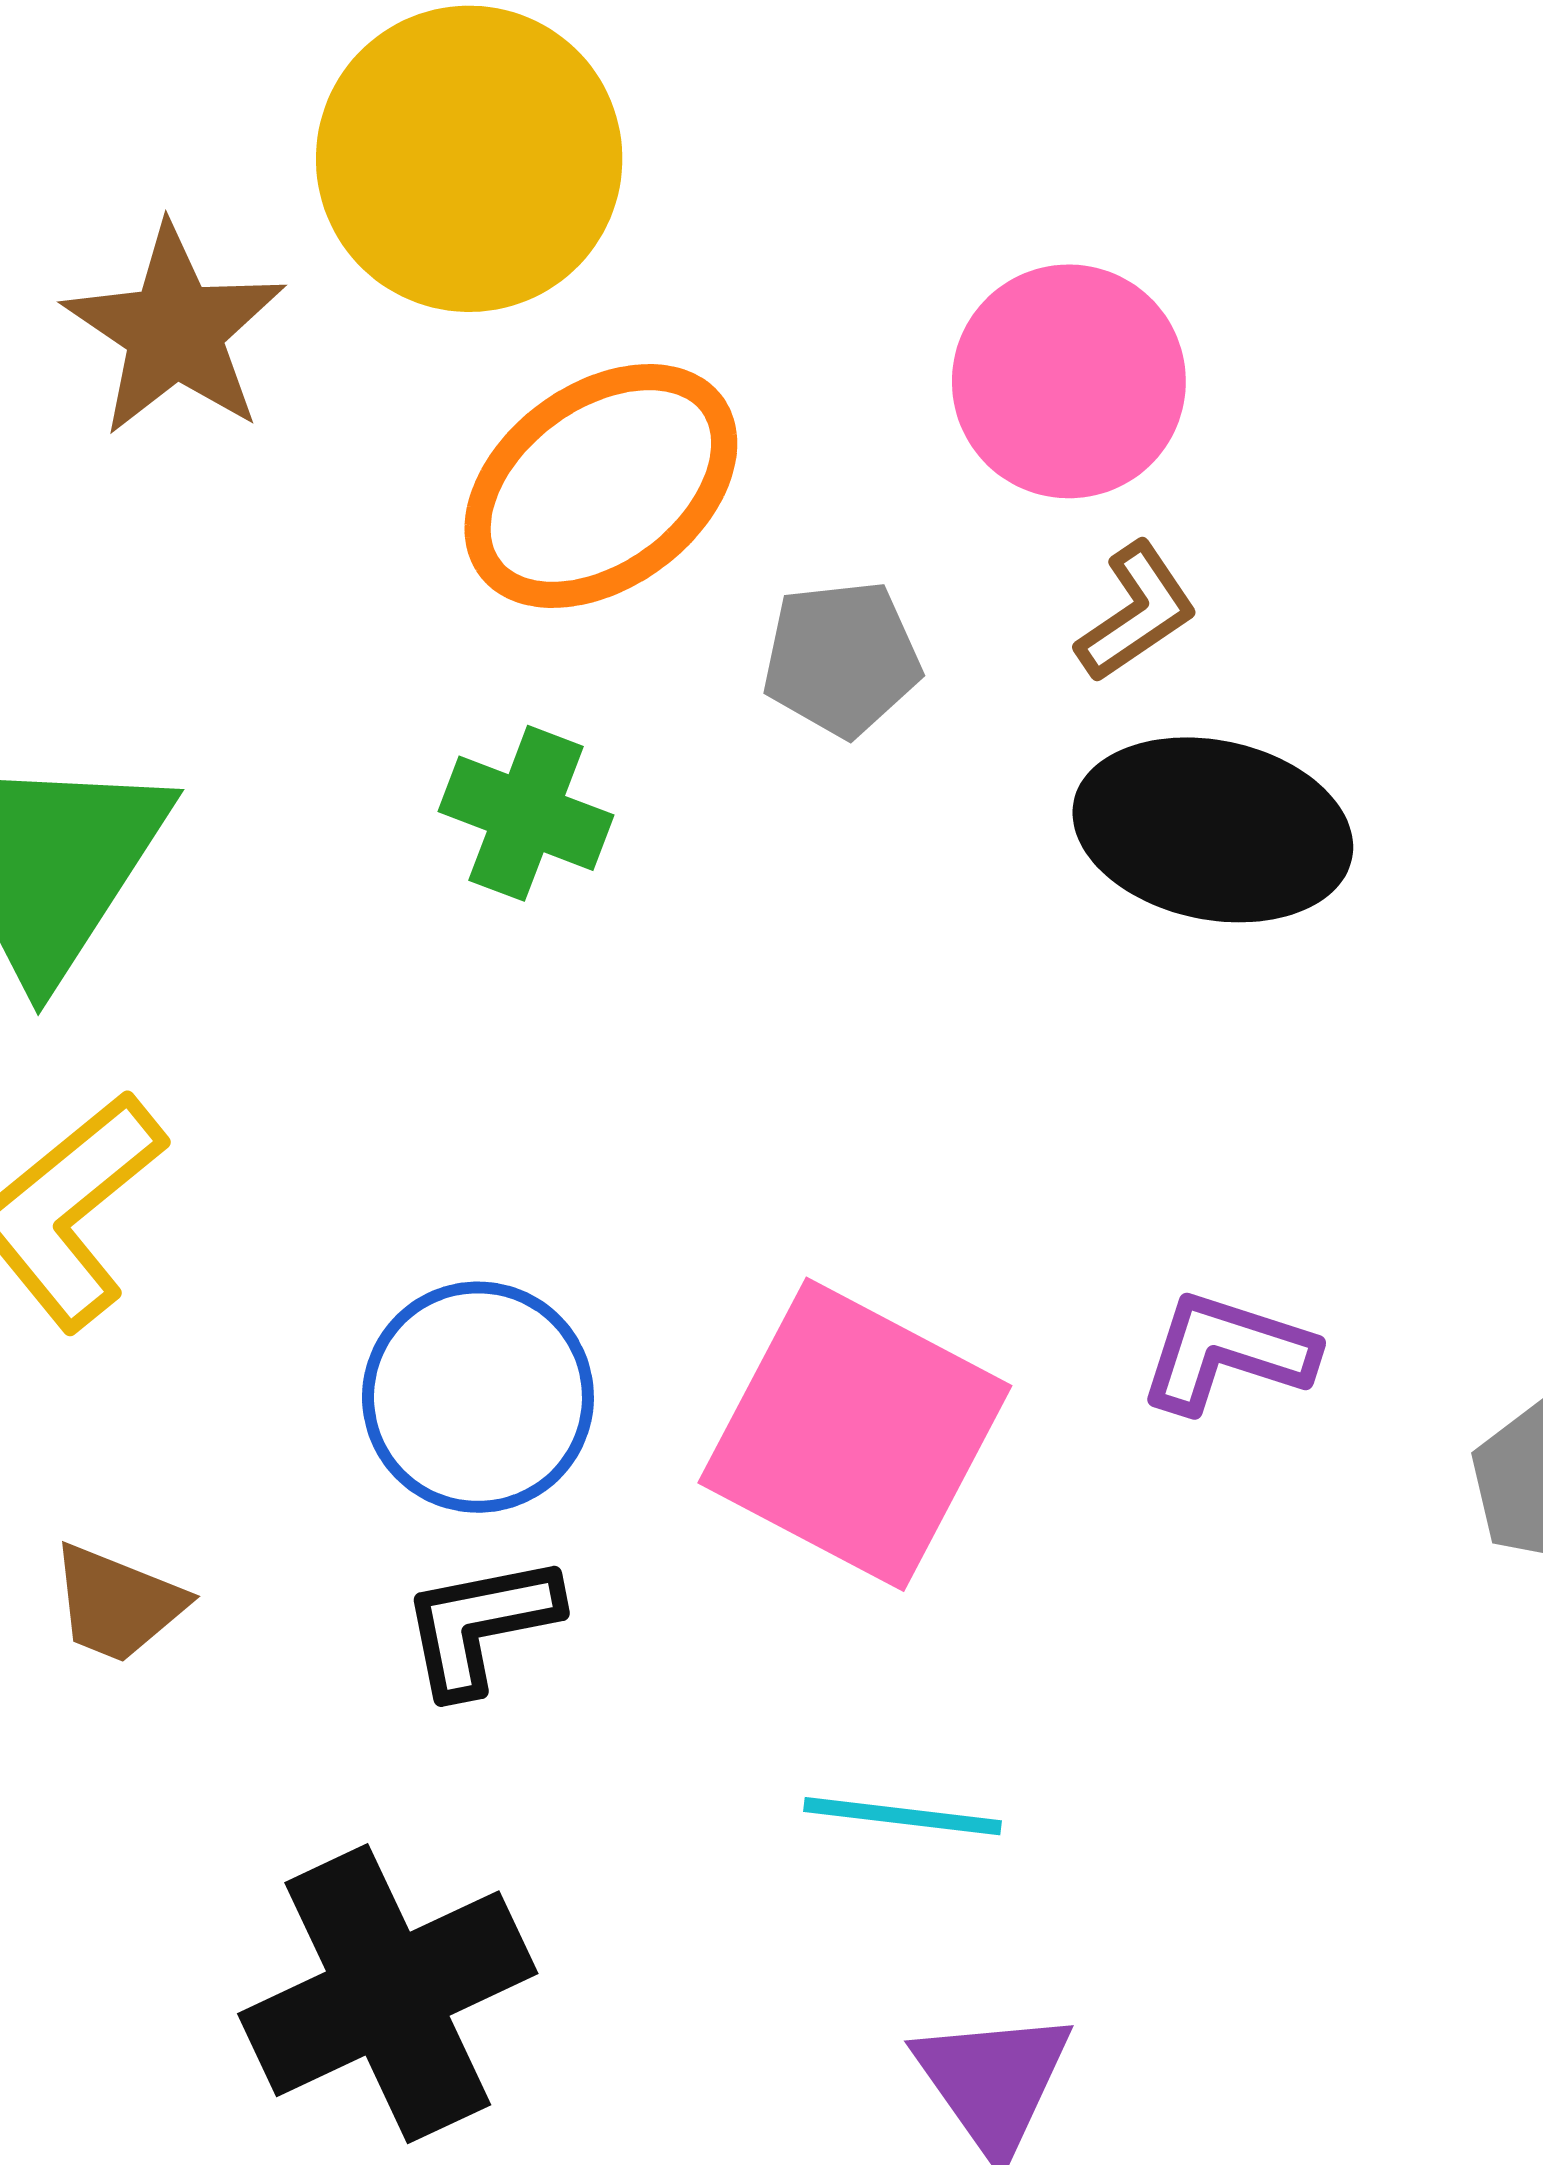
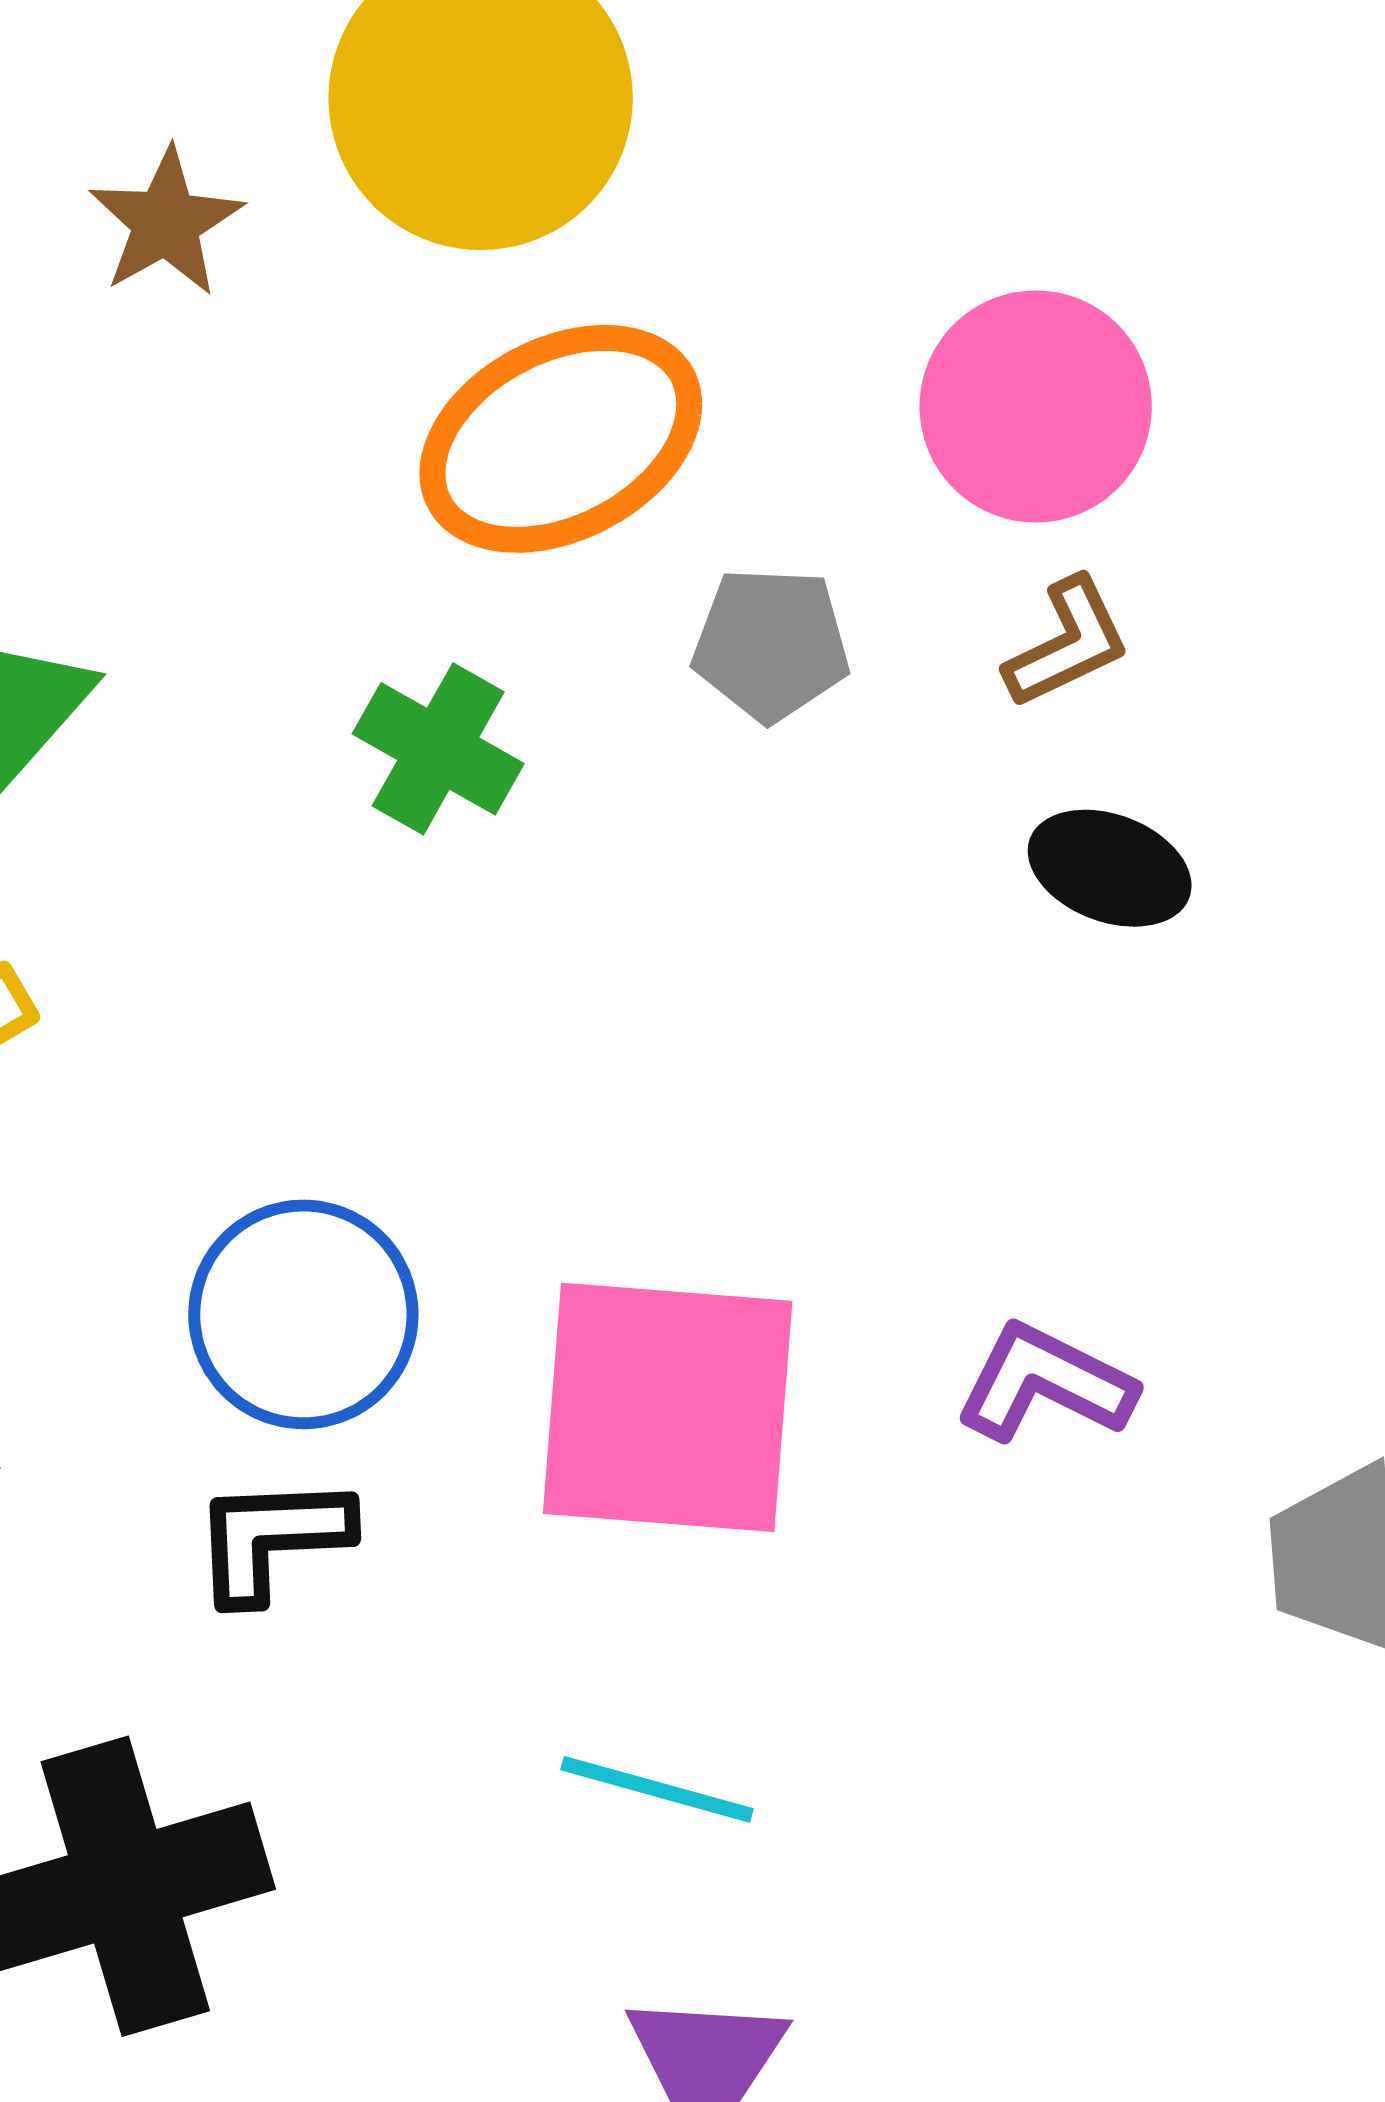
brown star: (175, 331) -> (166, 222), size x0.7
black ellipse: (1213, 830) -> (1110, 868), size x0.6
pink square: (855, 1434) -> (668, 1407), turned -32

